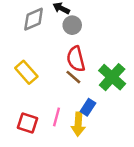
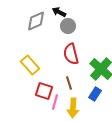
brown line: (73, 77) -> (69, 83), moved, turned 32
blue rectangle: (88, 107) -> (95, 94), moved
red square: (28, 123) -> (44, 91), moved

